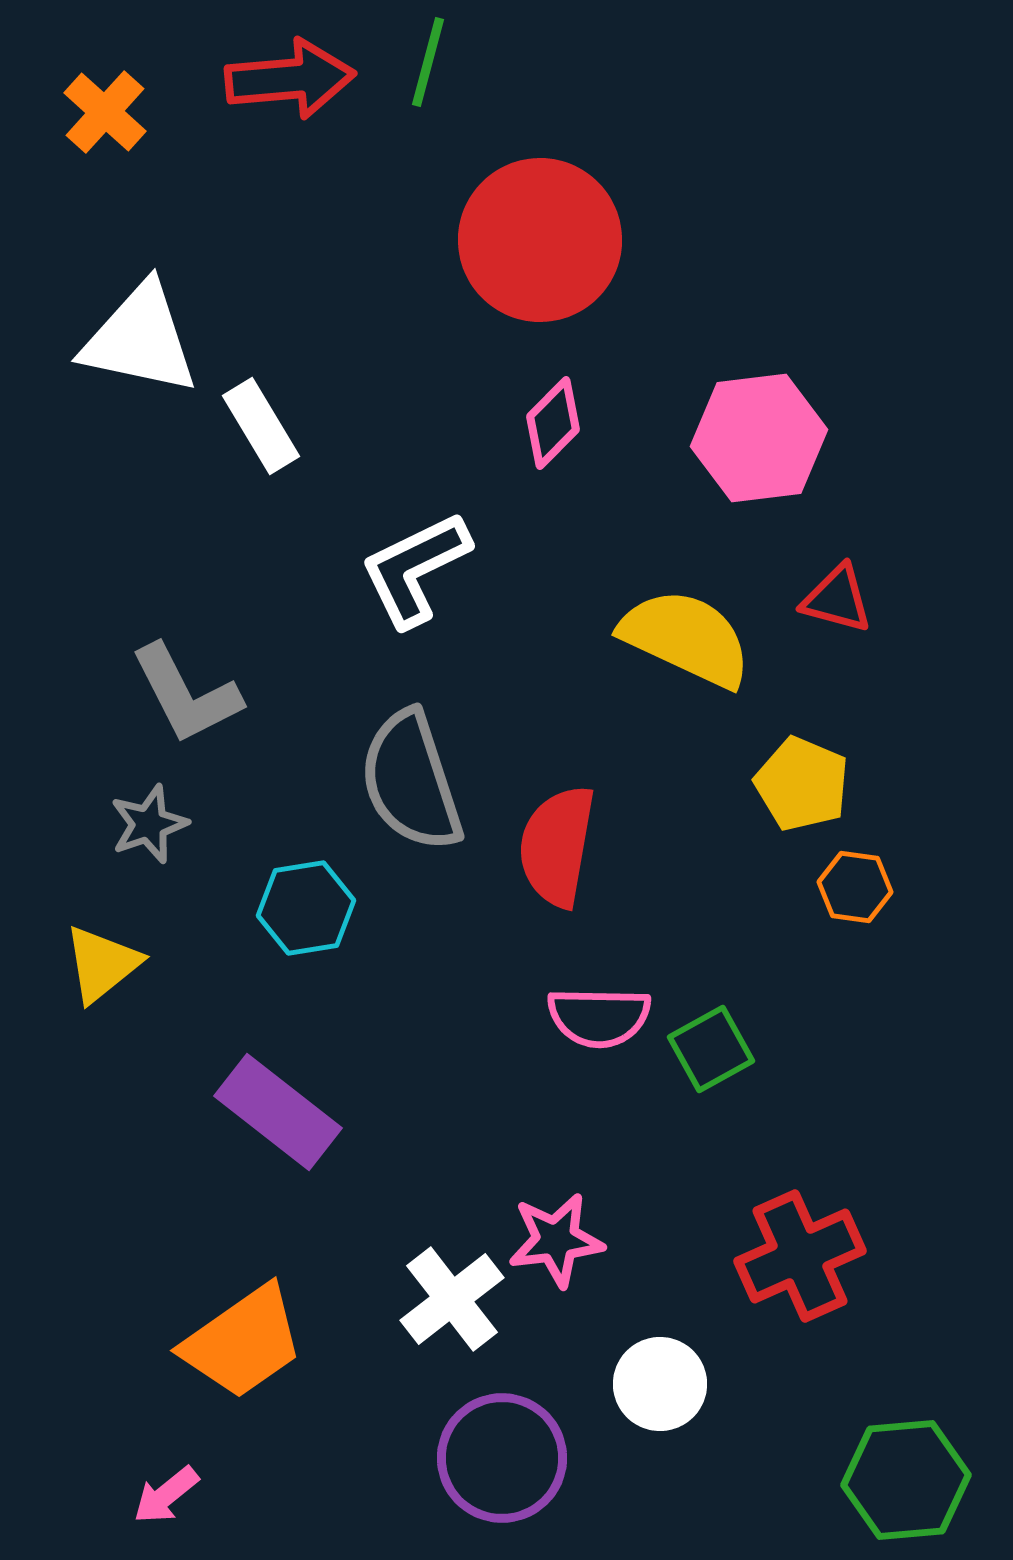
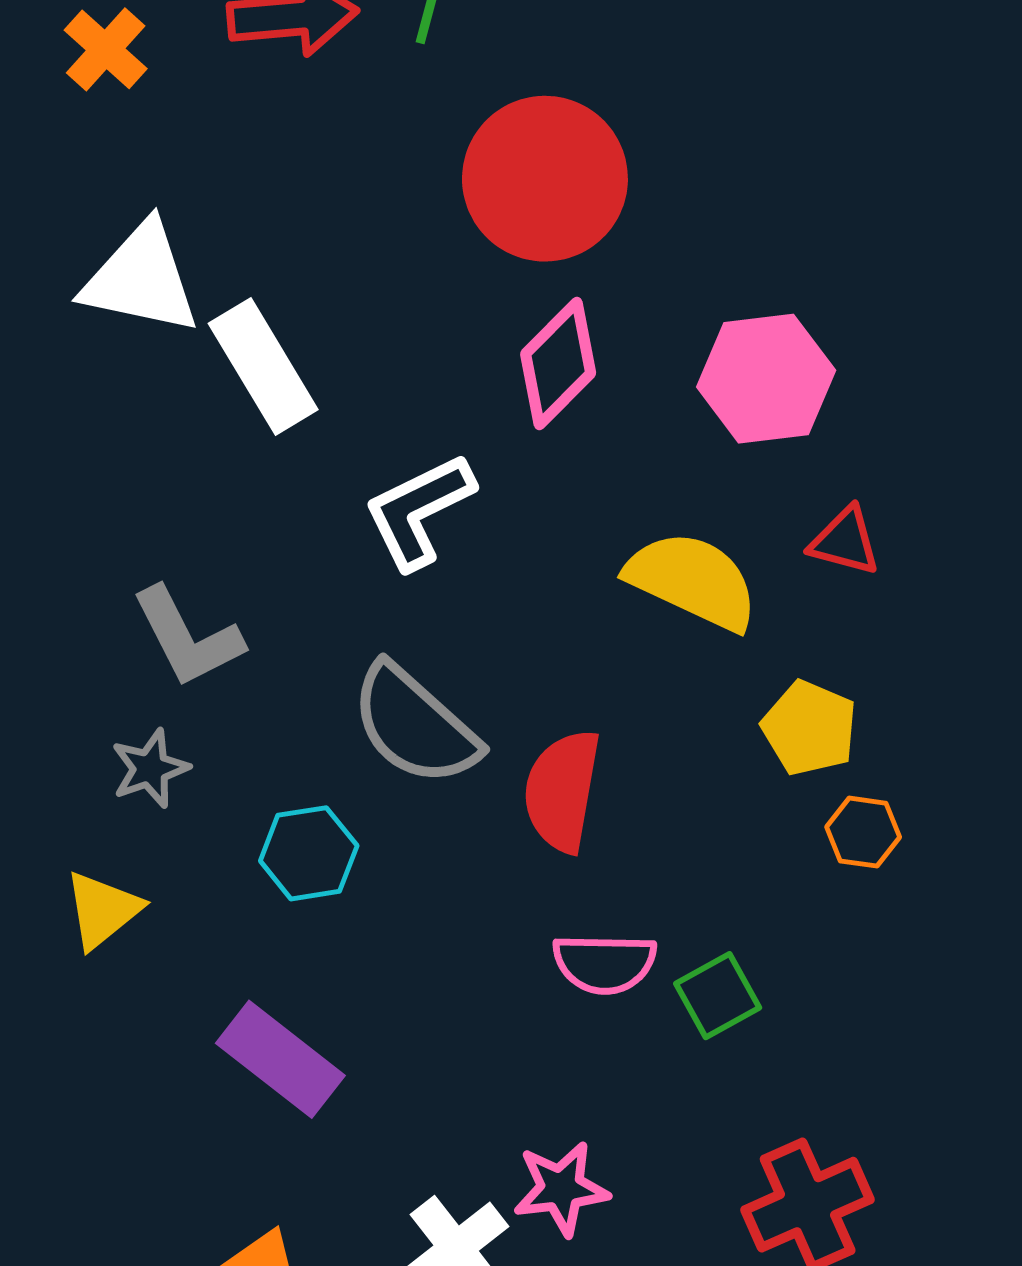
pink diamond: (553, 423) -> (558, 363), size x1.4
white rectangle: (261, 426) -> (263, 367), size x1.4
gray semicircle: (411, 781) -> (415, 725), turned -30

